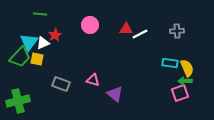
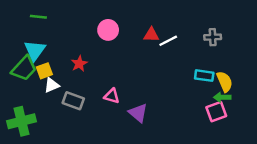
green line: (40, 14) -> (38, 17), moved
red star: (55, 35) -> (79, 64), moved
white triangle: (43, 43) -> (52, 85), moved
yellow square: (37, 59) -> (44, 71), turned -32

